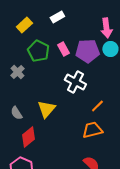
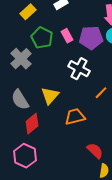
gray cross: (17, 72) -> (21, 59), size x1.5
gray semicircle: (16, 113) -> (20, 100), size x1.5
orange trapezoid: (92, 130) -> (75, 117), moved

